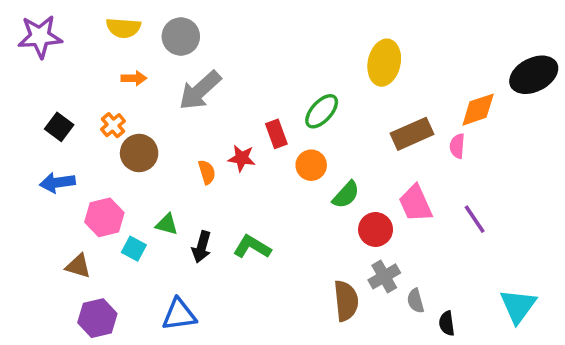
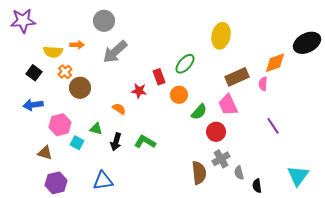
yellow semicircle: (123, 28) -> (53, 52), moved
orange semicircle: (207, 172) -> (119, 109), moved, turned -40
pink trapezoid: (415, 203) -> (228, 105), moved

